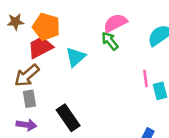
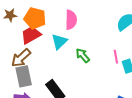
pink semicircle: (115, 23) -> (71, 20), moved, turned 120
green arrow: (110, 41) -> (83, 56), moved
gray rectangle: (29, 99) -> (24, 76), size x1.5

